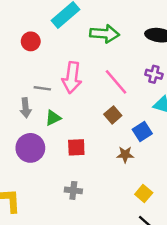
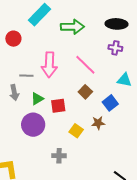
purple cross: (154, 74) -> (115, 48), moved
red square: (76, 147) -> (58, 106), moved
purple circle: (30, 148) -> (33, 125), moved
yellow square: (144, 194) -> (76, 131), moved

